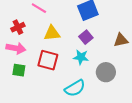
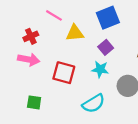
yellow triangle: (52, 33) -> (75, 33), moved
green square: (19, 70) -> (34, 102), moved

